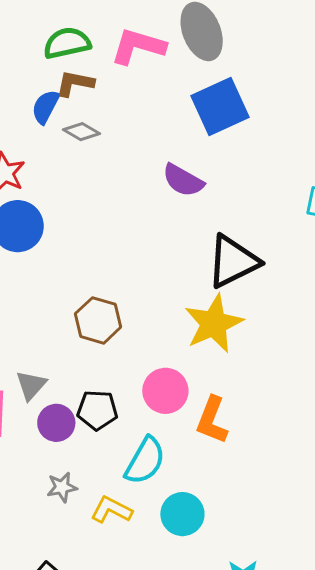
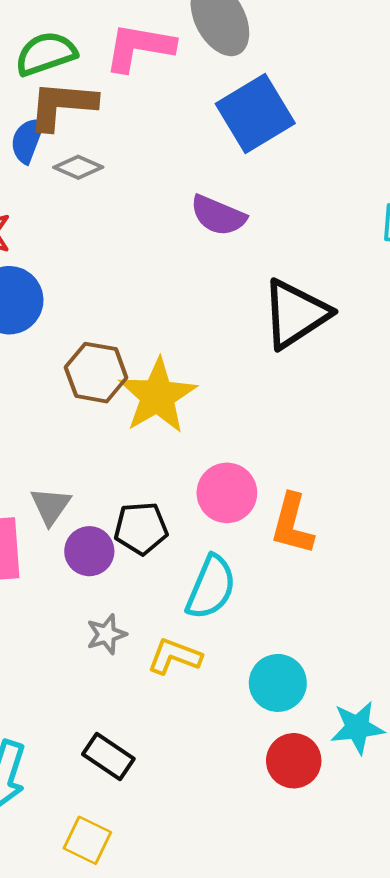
brown L-shape: (75, 83) -> (62, 105), size x1.4
brown hexagon: (98, 320) -> (96, 373), moved
yellow star: (214, 324) -> (157, 396), moved
cyan circle: (182, 514) -> (278, 683), moved

